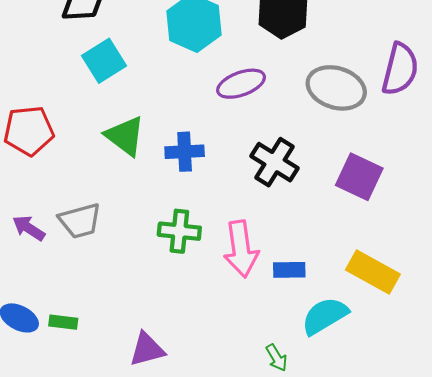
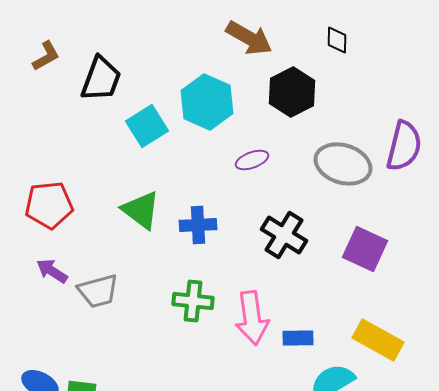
cyan square: (104, 61) -> (147, 126), moved
purple ellipse: (241, 84) -> (252, 160), size x0.7
purple arrow: (29, 228) -> (52, 271), moved

